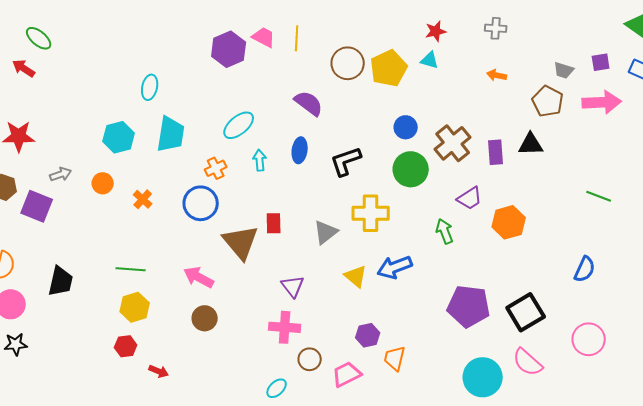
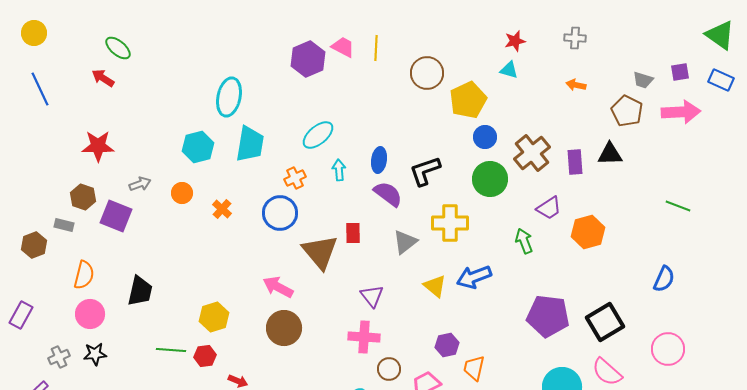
yellow pentagon: (389, 68) -> (468, 100), moved
cyan ellipse: (150, 87) -> (229, 97), size x1.5
purple semicircle: (309, 103) -> (388, 194), moved
green line: (131, 269) -> (171, 350), moved
brown circle: (205, 318) -> (284, 328), size x1.4

